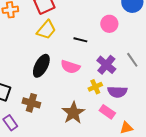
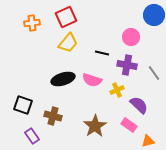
purple cross: (106, 65) -> (127, 65), moved, turned -30
black ellipse: (41, 66) -> (63, 79), turned 45
yellow cross: (95, 87) -> (117, 90), moved
purple semicircle: (117, 92) -> (139, 105), turned -138

